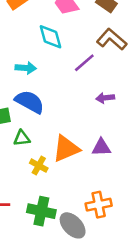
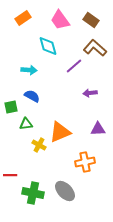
blue semicircle: (30, 102) -> (32, 96), size x0.7
purple triangle: (101, 147) -> (98, 129), moved
orange cross: (99, 205) -> (85, 162), moved
green cross: (41, 211) -> (33, 193), moved

